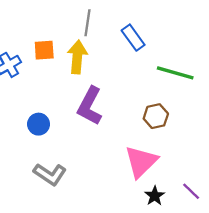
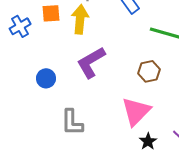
purple L-shape: (90, 106) -> (91, 62), turned 32
gray L-shape: (50, 174) -> (72, 122), moved, turned 56

